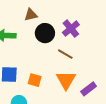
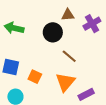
brown triangle: (31, 15) -> (68, 15), moved
purple cross: (71, 29) -> (92, 24), moved

